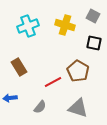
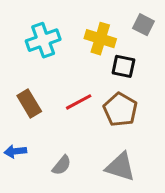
black square: (94, 43) -> (123, 66), moved
red line: (53, 82) -> (79, 102), moved

